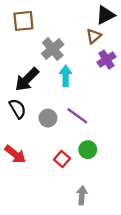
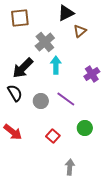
black triangle: (105, 15) -> (66, 13), moved
purple cross: (106, 60) -> (92, 74), moved
green circle: (88, 150) -> (85, 128), moved

